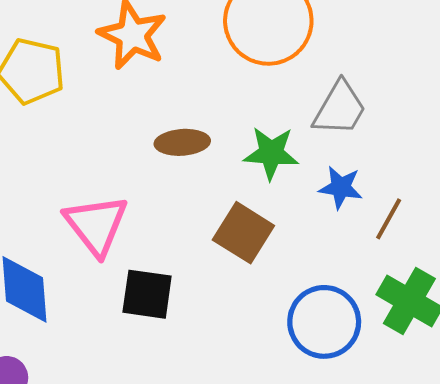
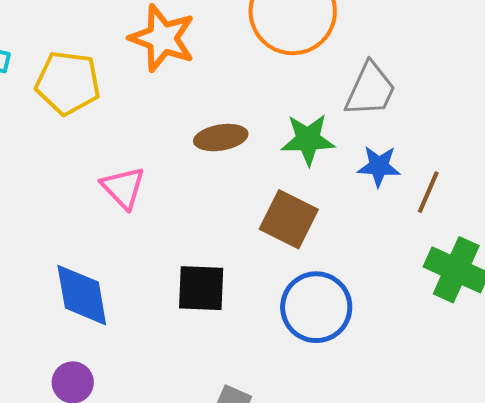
pink triangle: (96, 225) -> (123, 188), moved, size x0.7
blue circle: (324, 322) -> (316, 307), moved

